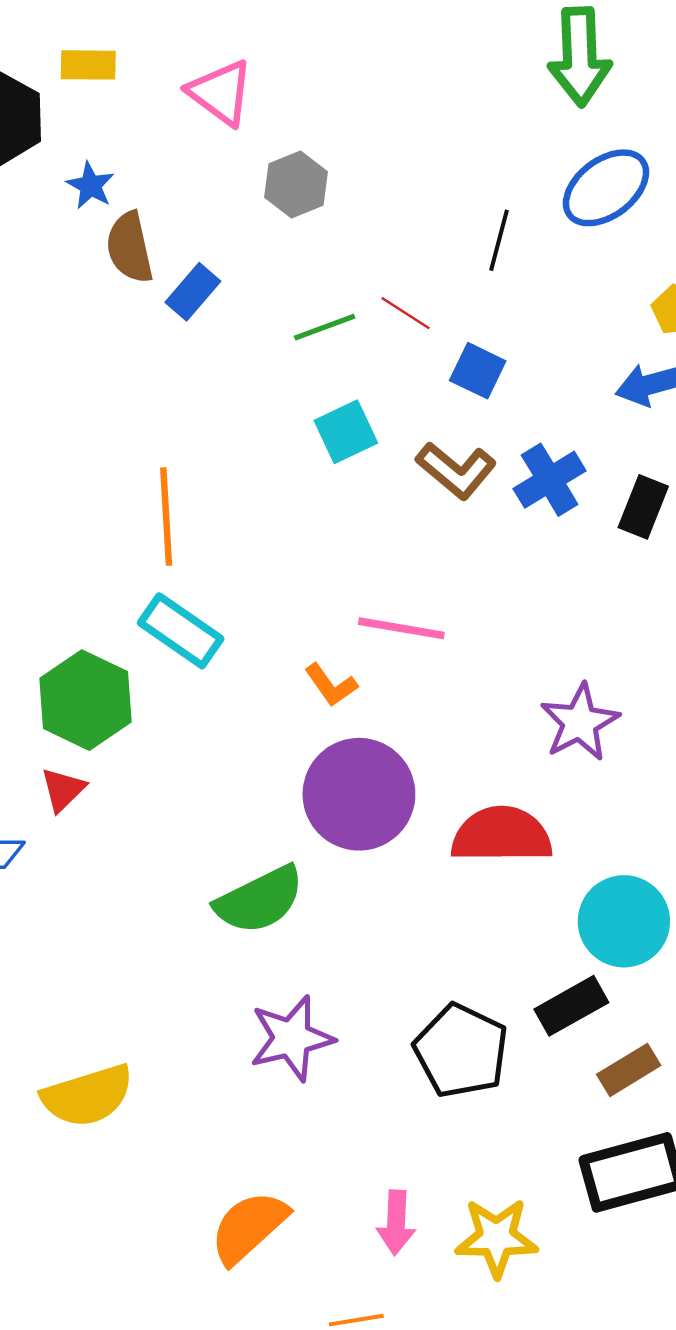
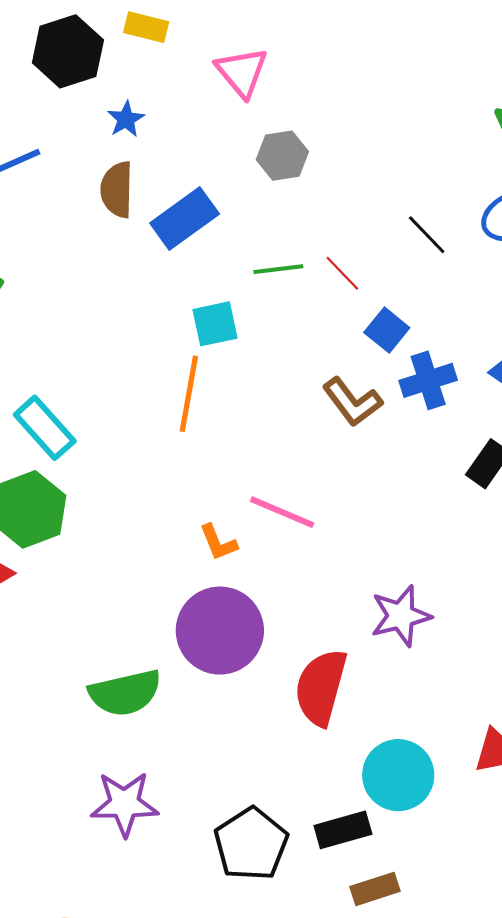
black line: (499, 240) -> (427, 235), turned -72
brown semicircle: (130, 247) -> (117, 190), moved
blue rectangle: (193, 292) -> (185, 218), size x1.5
cyan square: (346, 432) -> (215, 324), moved
blue cross: (550, 480) -> (428, 380), moved
orange line: (166, 517) -> (189, 394), moved
cyan rectangle: (181, 631) -> (45, 428), moved
red semicircle: (502, 835) -> (321, 687), turned -88

